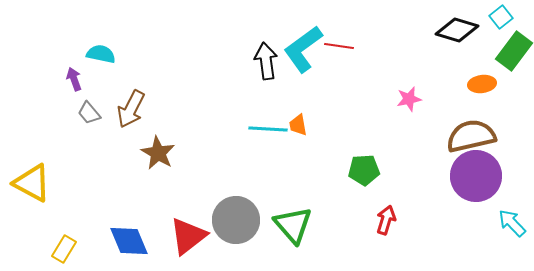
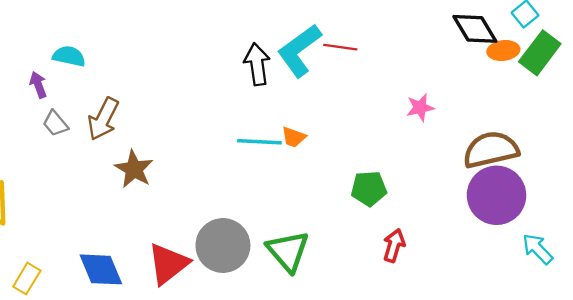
black diamond: (457, 30) -> (475, 29), turned 42
orange ellipse: (482, 84) -> (503, 51), moved
orange trapezoid: (298, 125) -> (294, 137), turned -60

